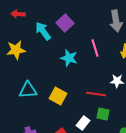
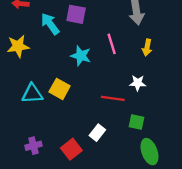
purple square: (65, 23) -> (76, 14), turned -36
yellow square: (58, 96) -> (60, 89), moved
green square: (103, 114) -> (136, 122), moved

